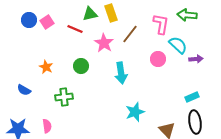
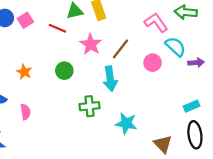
pink L-shape: (161, 24) -> (156, 23), turned -45
brown line: (130, 34) -> (120, 49), moved
green cross: (64, 97) -> (90, 106), moved
cyan star: (135, 112) -> (126, 123), turned 30
pink semicircle: (47, 126) -> (25, 112), moved

